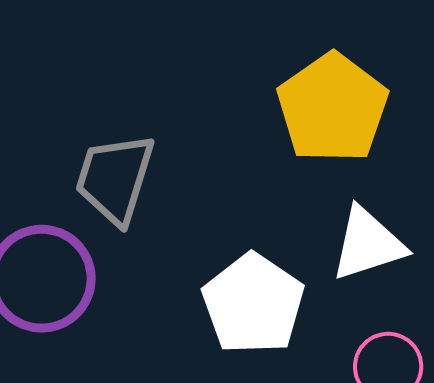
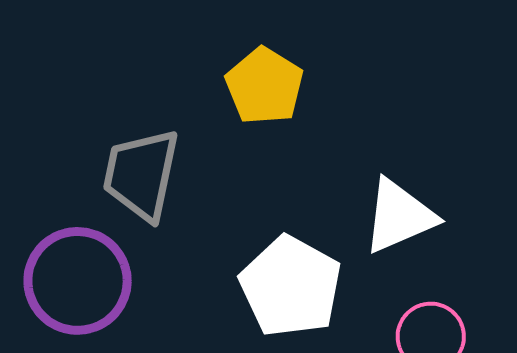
yellow pentagon: (332, 108) -> (264, 86), moved, size x0.7

